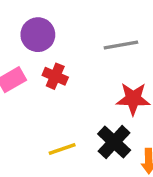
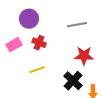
yellow line: (62, 149) -> (37, 70), moved

